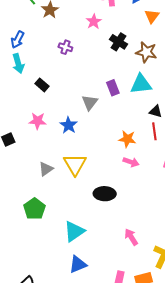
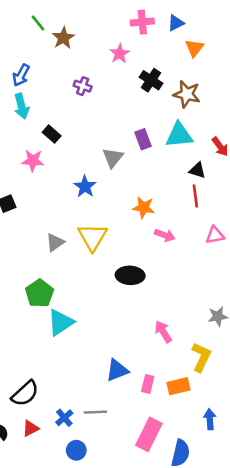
pink star: (38, 121) -> (33, 161), moved
orange star: (127, 139) -> (144, 207), moved
cyan triangle: (74, 231) -> (61, 322), moved
blue triangle: (78, 264) -> (117, 370), moved

